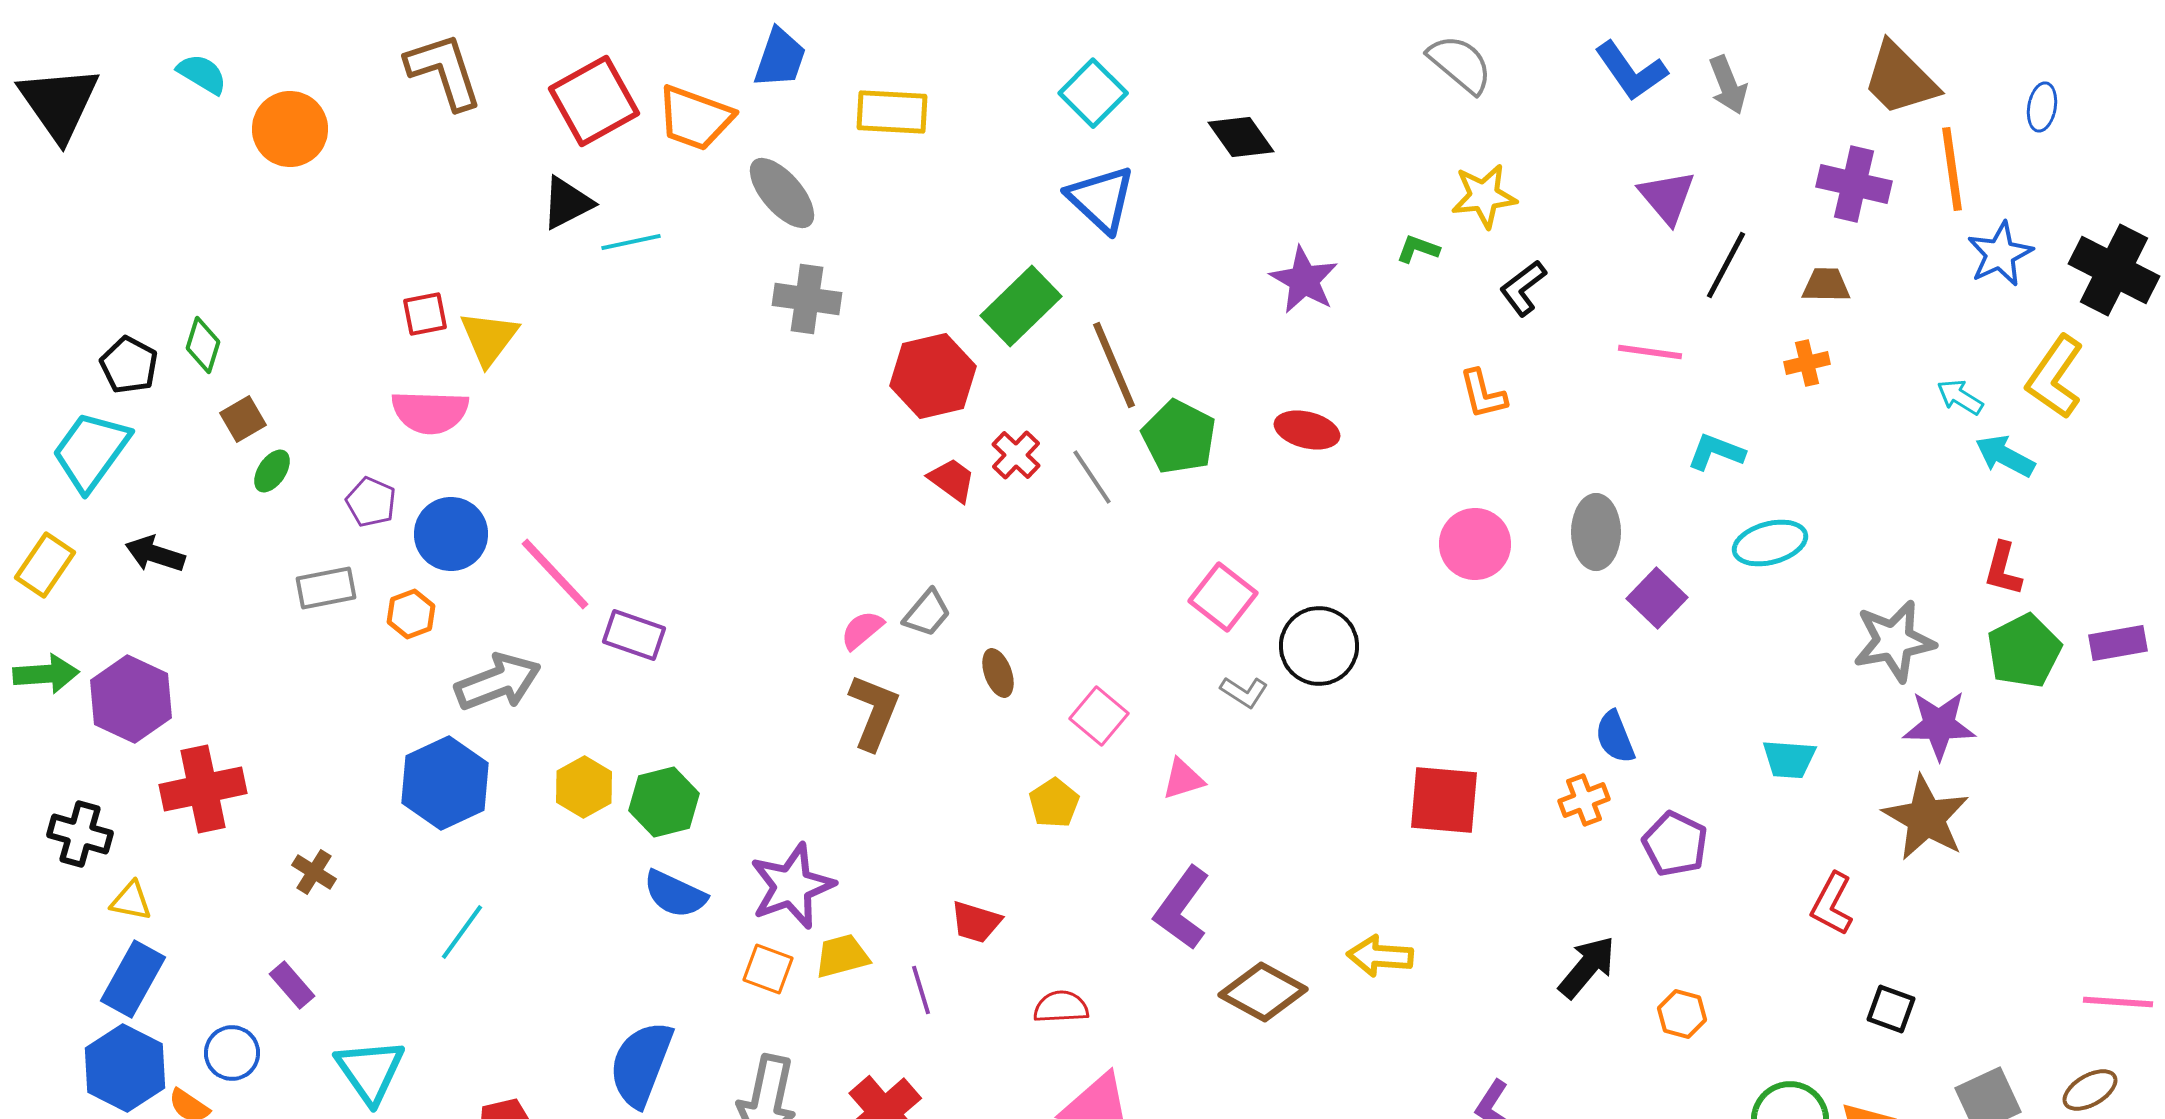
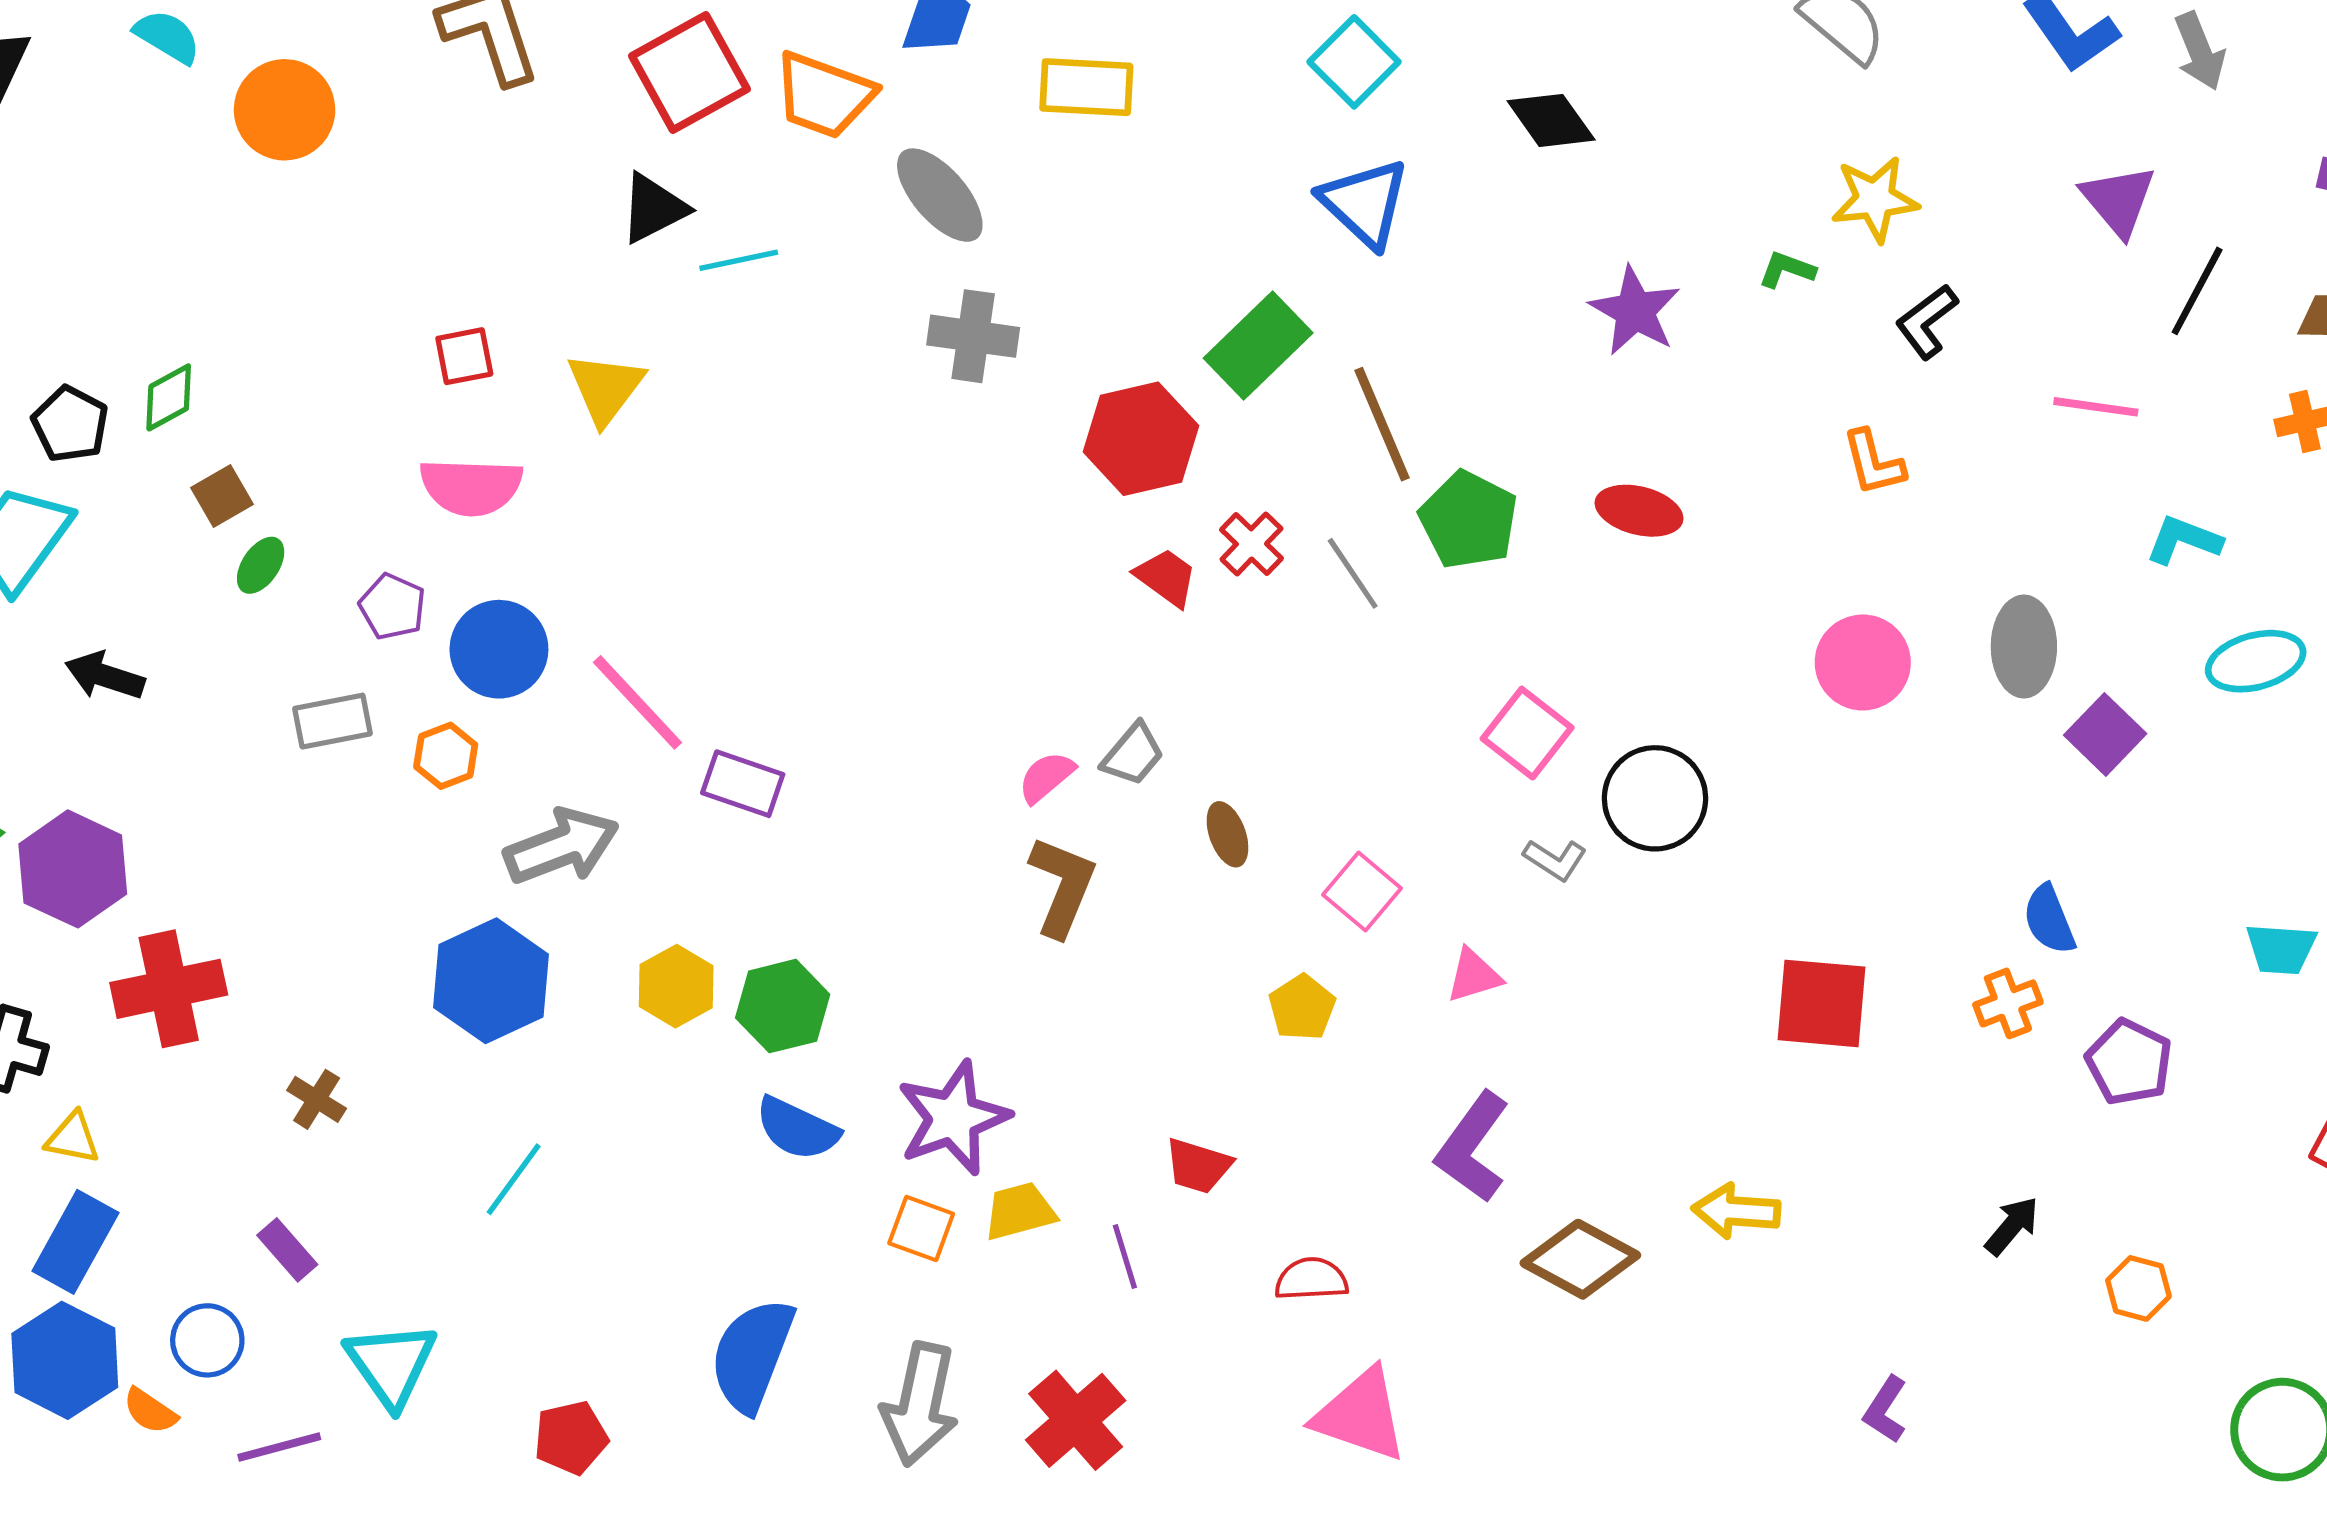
yellow triangle: (489, 338) -> (606, 388), moved
green diamond: (203, 345) -> (169, 397), turned 44
black arrow: (1587, 967) -> (2012, 1226), size x0.7

